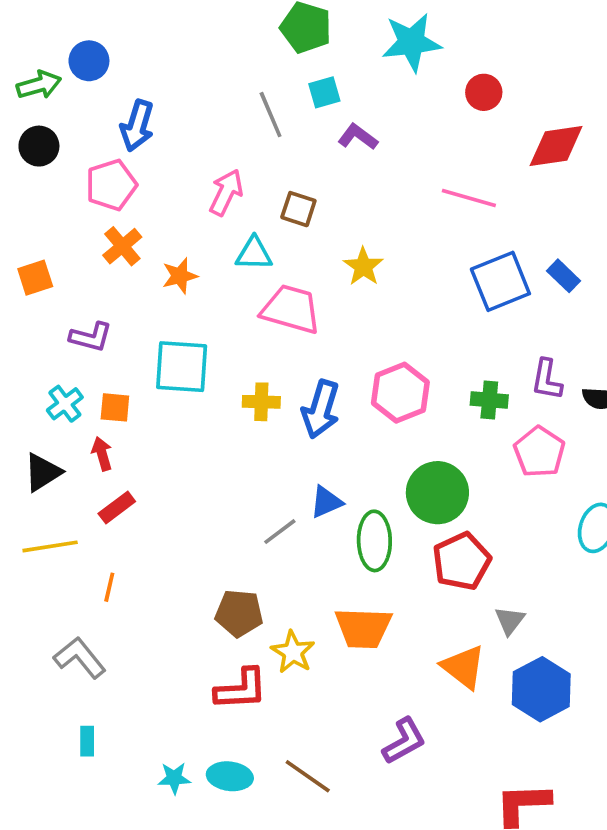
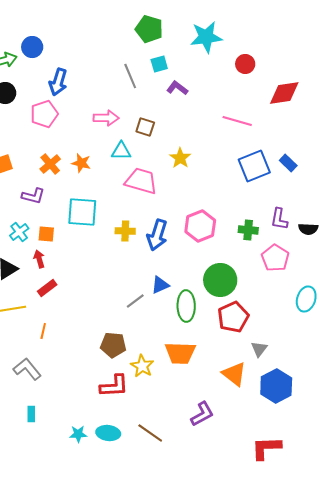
pink arrow: (226, 192) -> (106, 118), turned 65
orange cross: (122, 246) -> (50, 164), moved
orange star: (180, 276) -> (81, 163), turned 30

